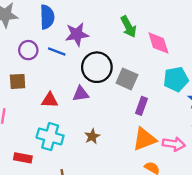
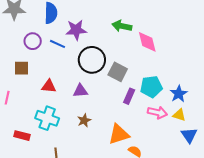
green arrow: (129, 27) -> (122, 26), turned 126
cyan pentagon: (176, 79) -> (151, 87), moved
purple triangle: (81, 94) -> (80, 91), moved
orange triangle: (144, 139) -> (119, 134), moved
pink arrow: (174, 144) -> (157, 113), moved

